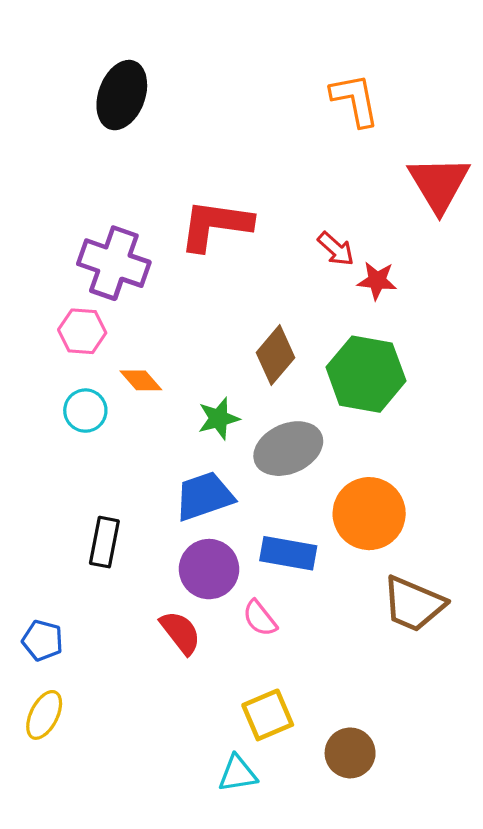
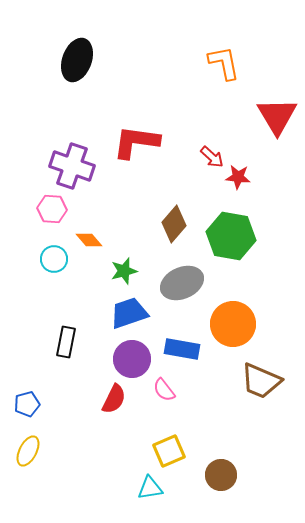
green star: (219, 418) -> (124, 271), moved
red semicircle: (180, 632) -> (114, 399), turned 64
blue pentagon: (43, 640) -> (27, 404), turned -30

